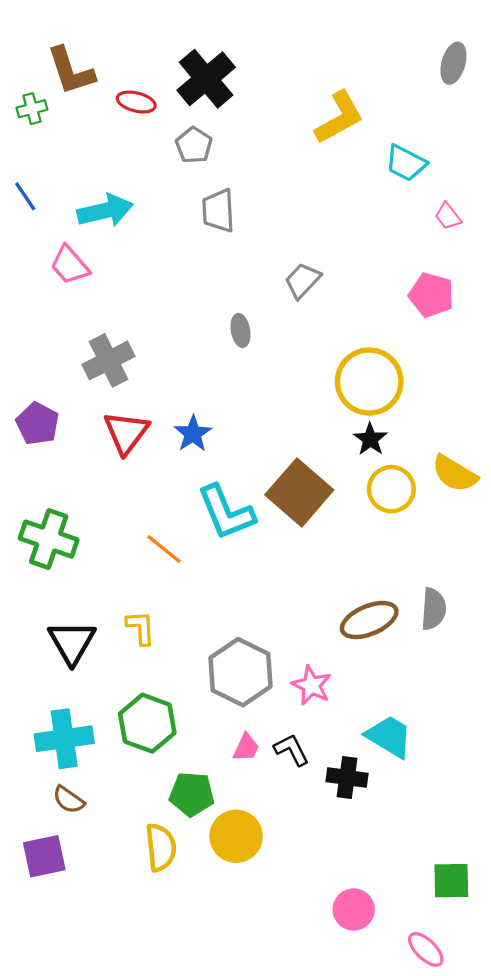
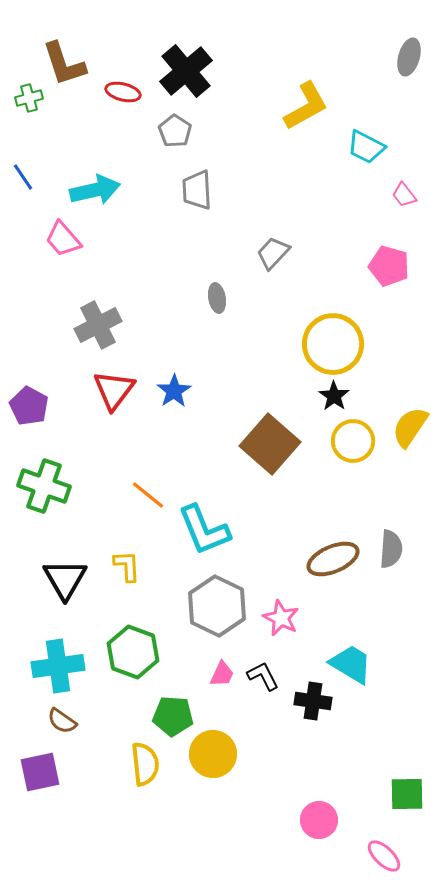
purple pentagon: (38, 424) -> (29, 406), moved
yellow semicircle: (455, 474) -> (410, 427), turned 93
cyan L-shape: (226, 512) -> (204, 530), moved

